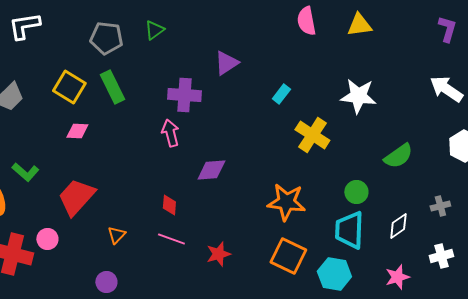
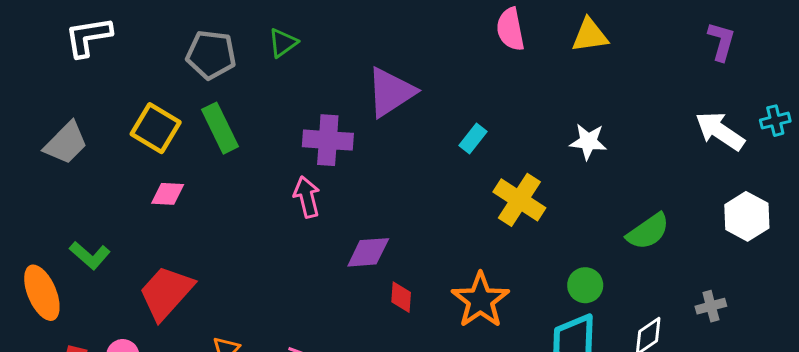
purple triangle: (226, 63) -> (391, 92), size x1.4
white star: (358, 96) -> (588, 142), size x0.7
orange star: (286, 202) -> (480, 300), turned 30
red diamond: (169, 205) -> (401, 297), moved

